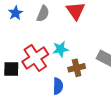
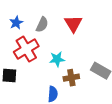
red cross: (35, 58) -> (26, 49), moved

